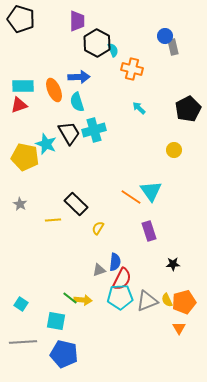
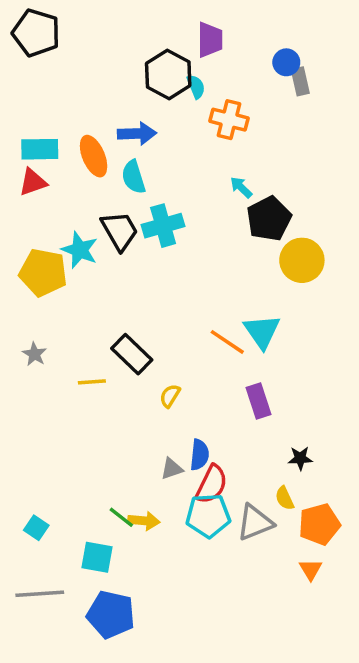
purple trapezoid: (77, 21) -> (210, 40), moved
black pentagon: (188, 109) -> (269, 219), moved
yellow circle: (174, 150) -> (302, 260), size x1.6
yellow semicircle: (167, 300) -> (285, 498), moved

